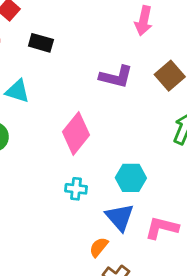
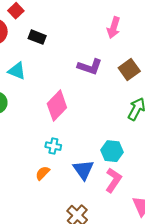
cyan hexagon: (131, 178) -> (112, 151), moved
pink L-shape: (162, 228) -> (113, 180), turned 105
orange semicircle: (99, 247) -> (43, 173), moved

